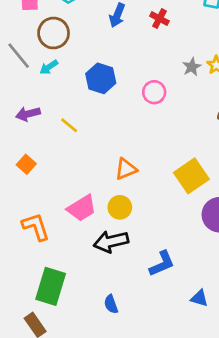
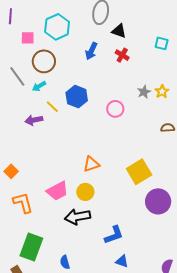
purple arrow: (28, 114) -> (34, 120), moved
yellow line: (69, 125) -> (52, 107), moved
orange square: (26, 164) -> (11, 171), moved
blue triangle: (199, 298) -> (122, 261), moved
blue semicircle: (111, 304) -> (65, 262), moved

